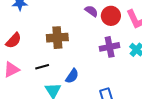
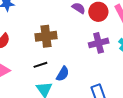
black line: (42, 67) -> (40, 65), moved

